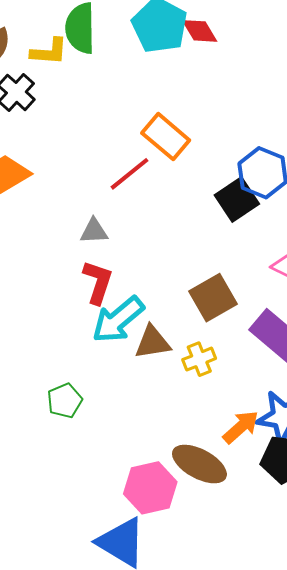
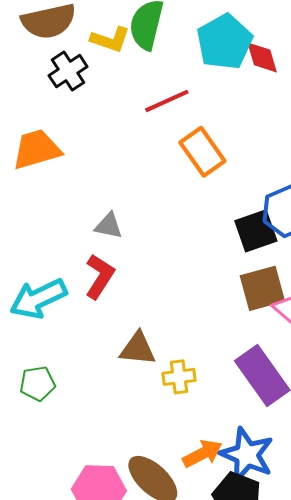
red line: (129, 174) -> (167, 101), moved
brown square: (213, 298) -> (262, 288), moved
cyan arrow: (118, 320) -> (38, 299), moved

